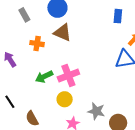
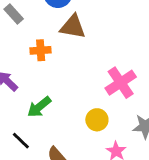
pink cross: (68, 76) -> (121, 83), moved
green arrow: (44, 77) -> (39, 107), moved

